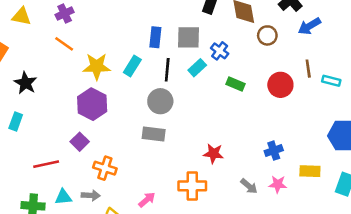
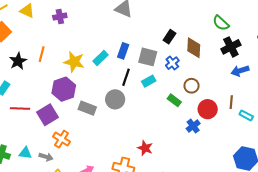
brown circle: (267, 35) -> (192, 86), moved
orange line: (64, 44) -> (42, 54), moved, turned 56
blue cross: (220, 51) -> (172, 63), moved
cyan rectangle: (132, 66) -> (101, 58), moved
gray rectangle: (154, 134) -> (87, 108), moved
purple square: (80, 142) -> (48, 115), size x1.5
blue cross: (274, 151) -> (193, 126), moved, turned -32
red line: (46, 164) -> (20, 108), moved

